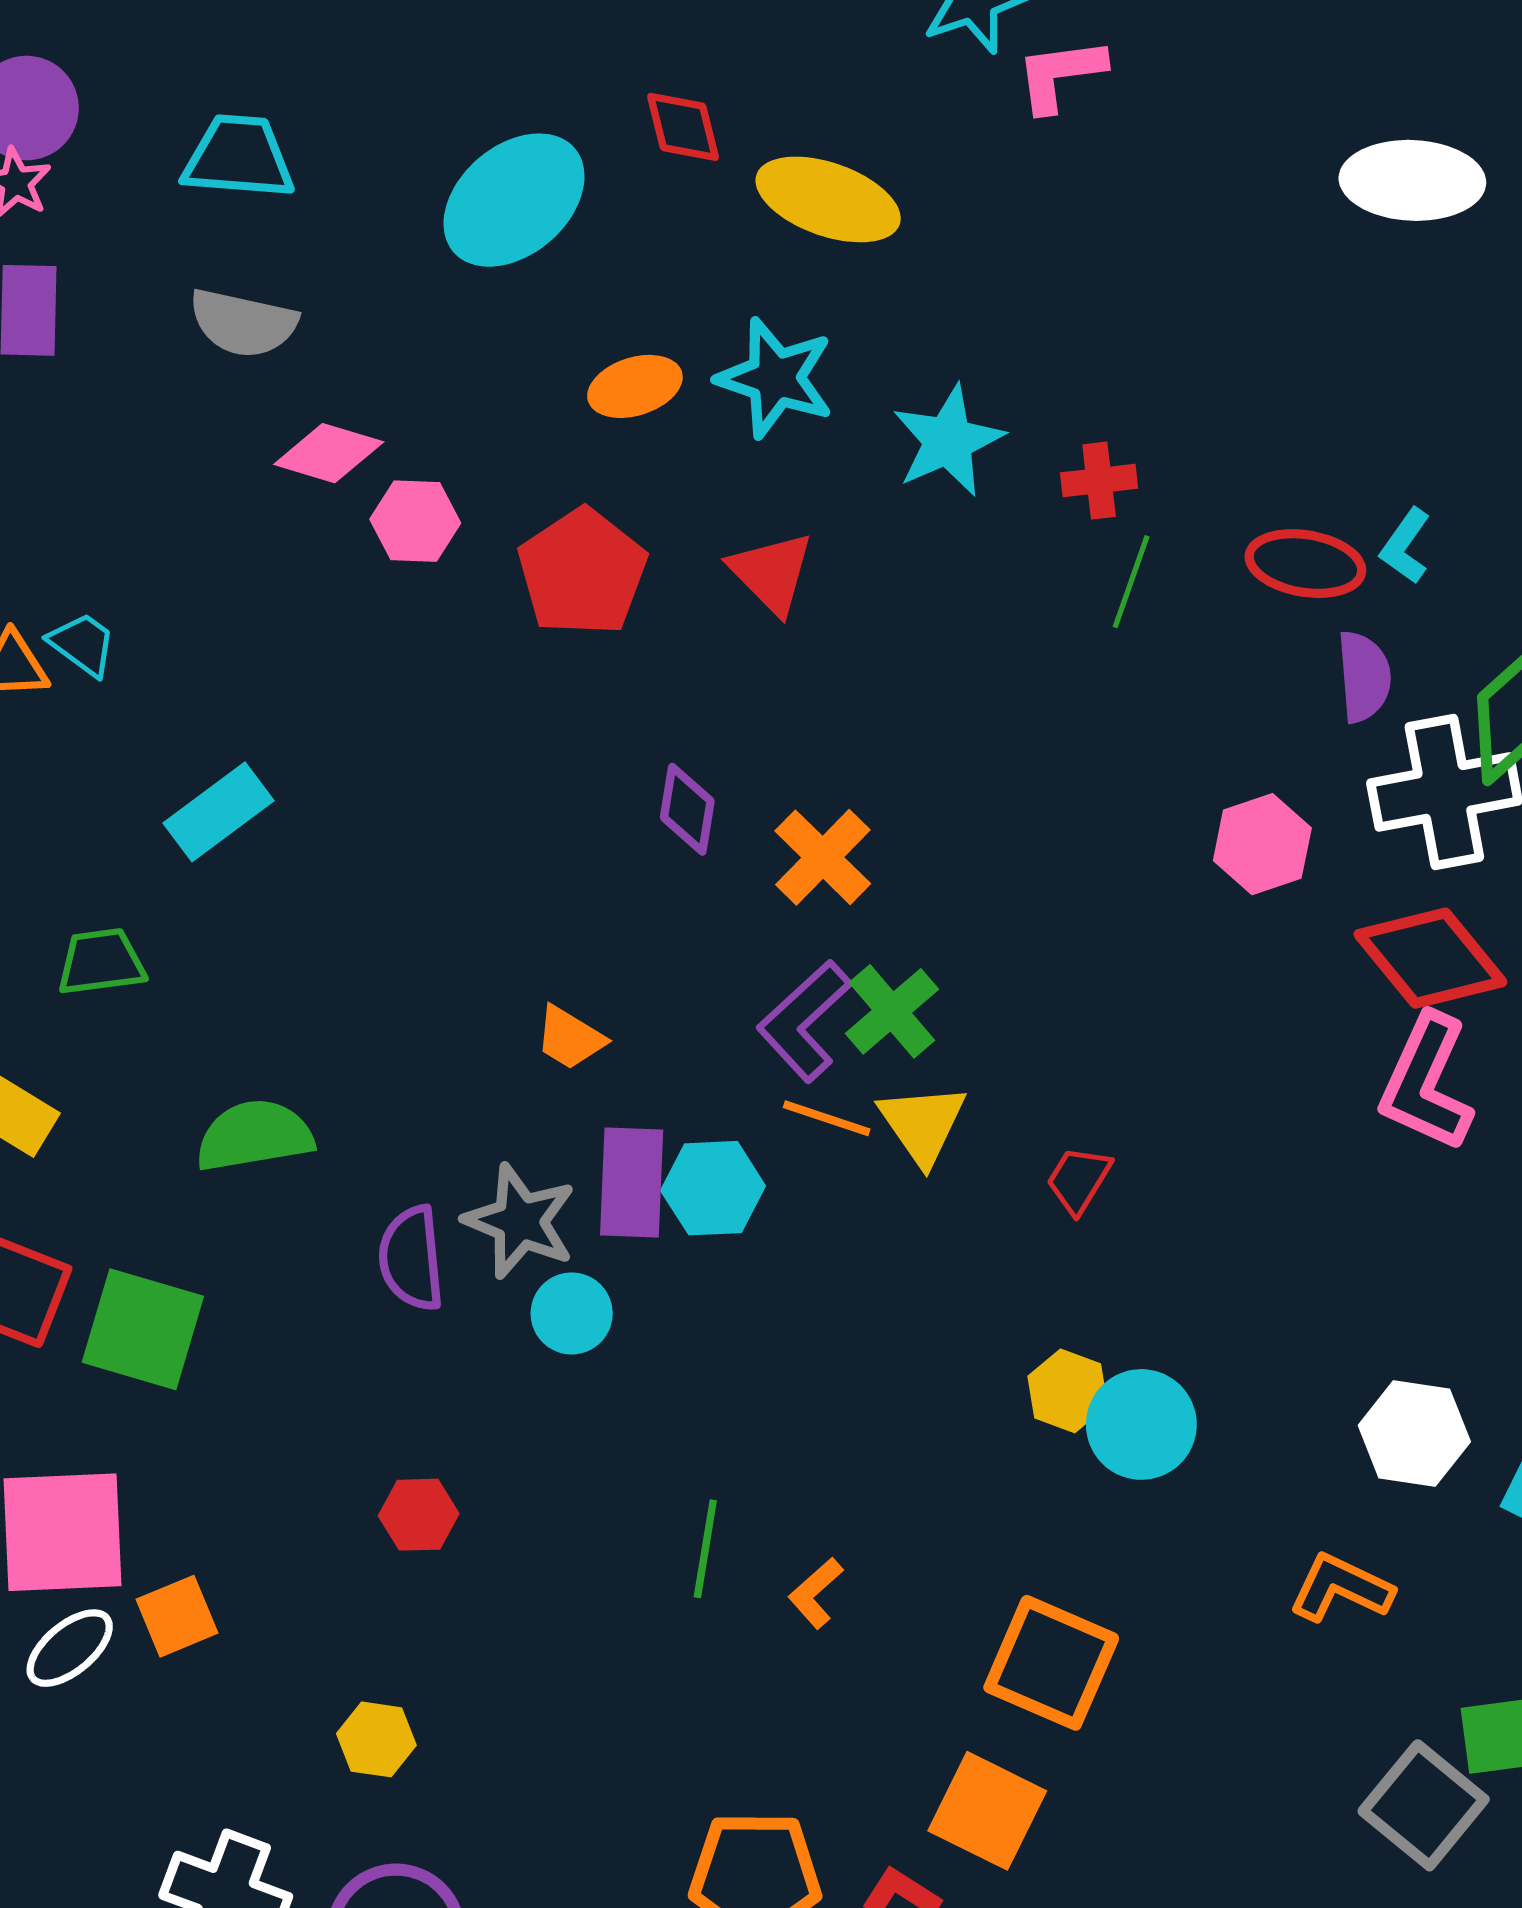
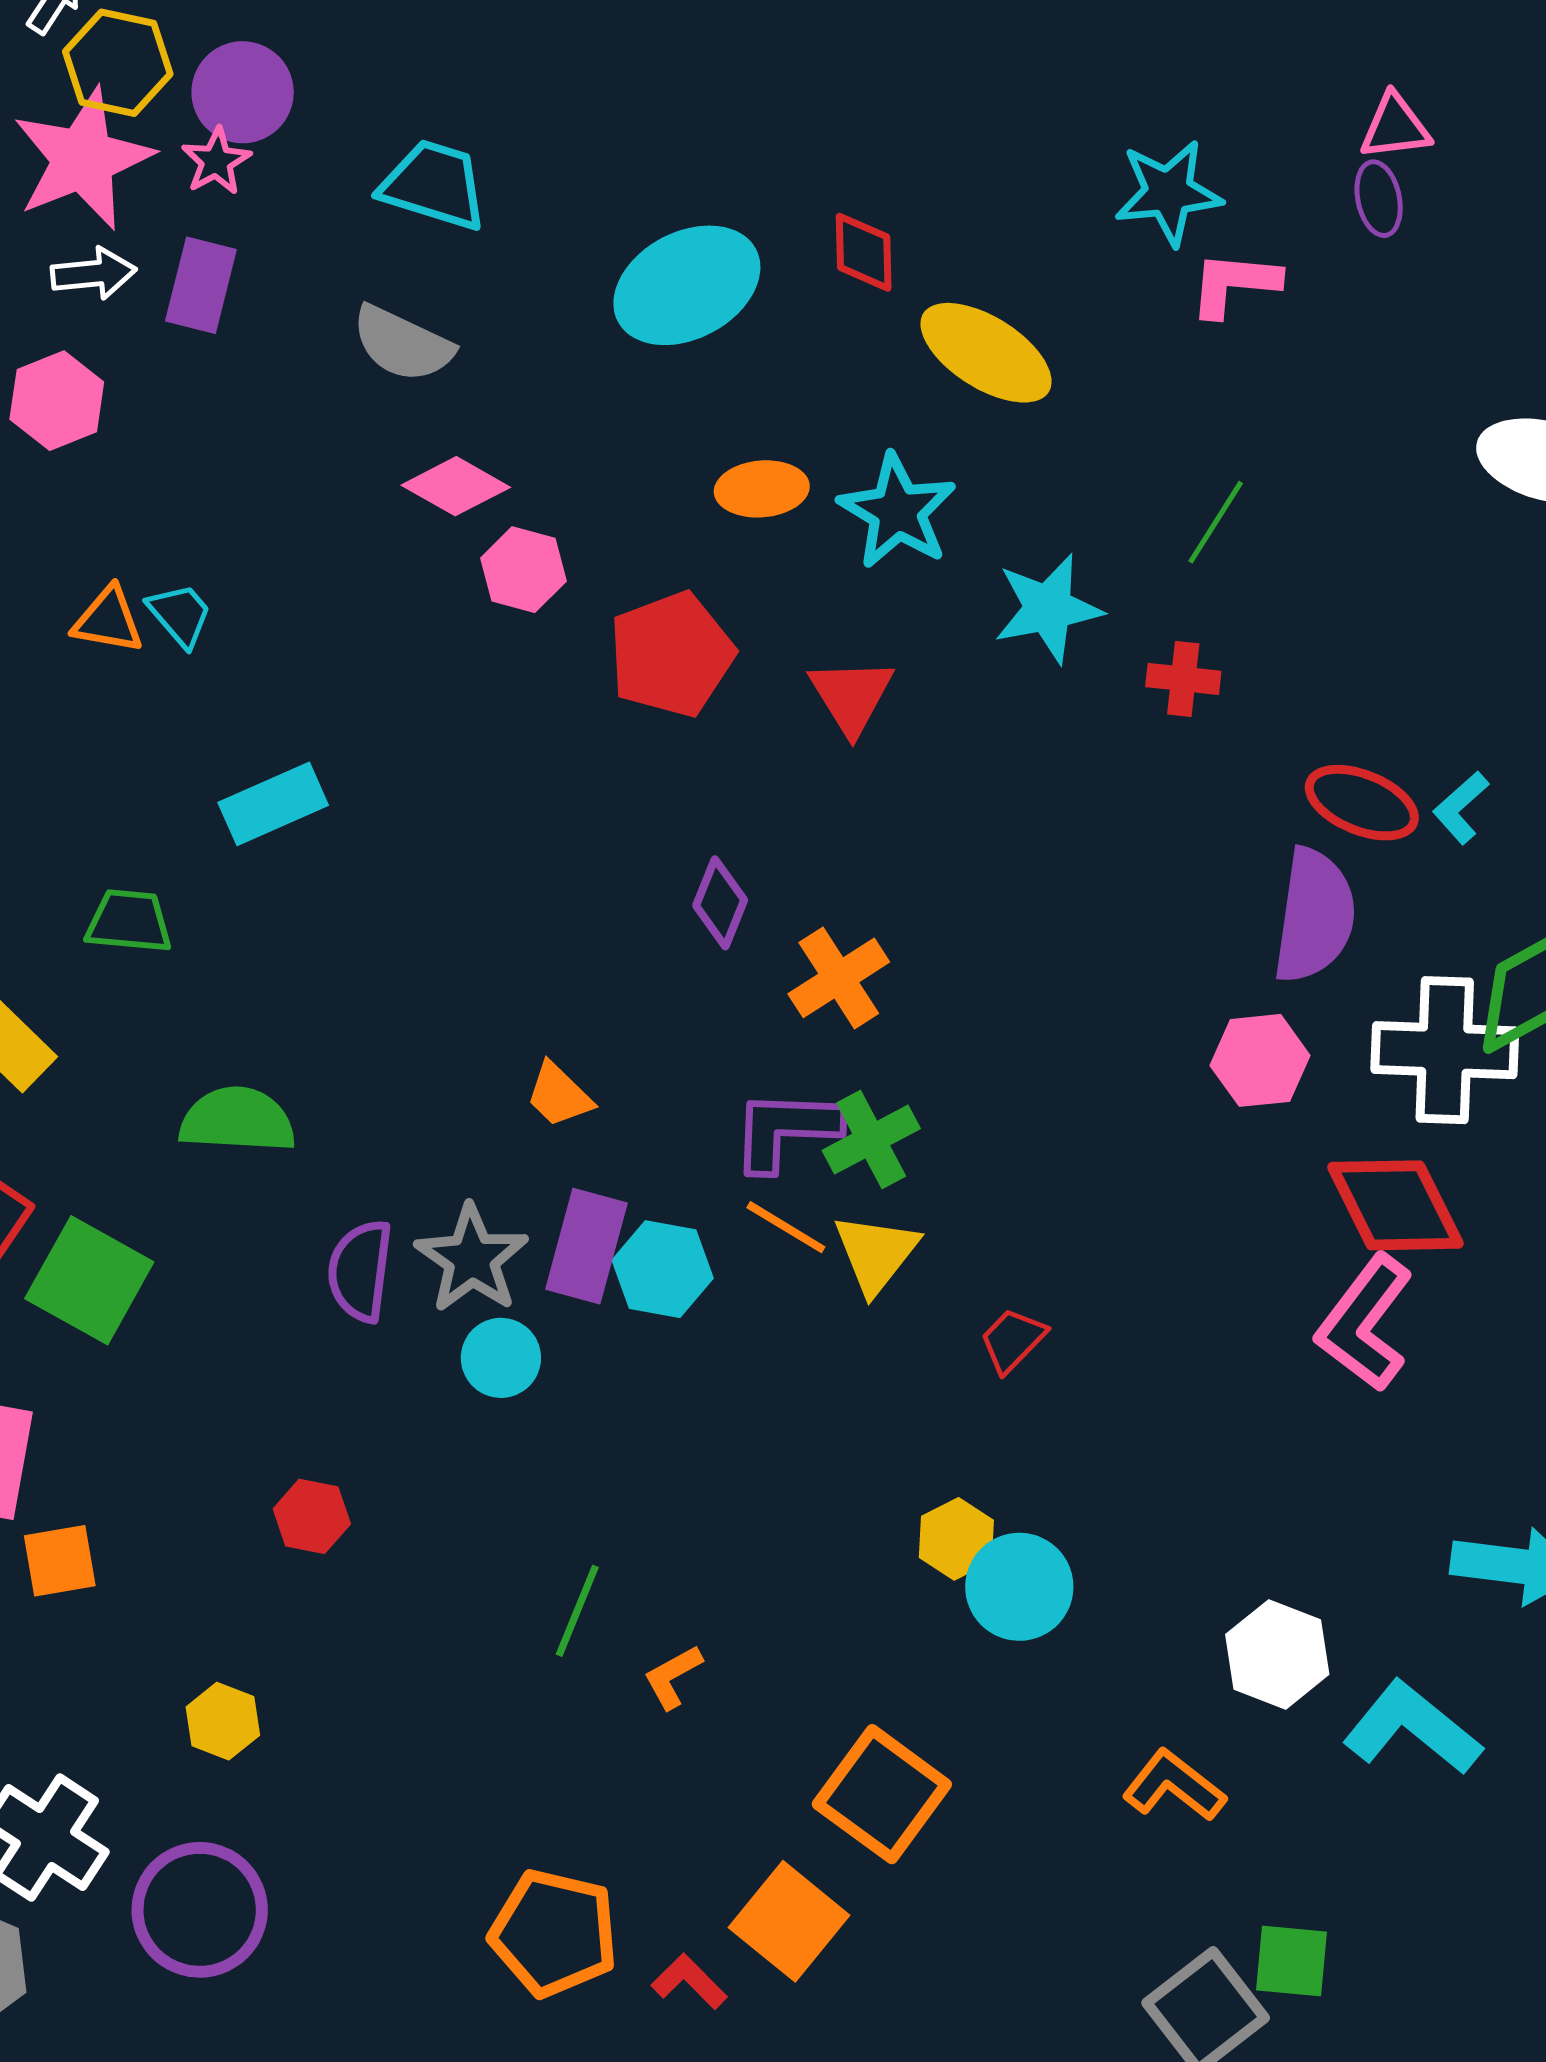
green line: (1131, 582) -> (1216, 522), moved
purple semicircle: (1364, 677) -> (1314, 916), moved, size x1.5
purple L-shape: (804, 1021) -> (786, 1130), turned 32

